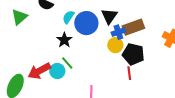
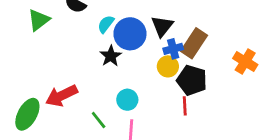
brown rectangle: (133, 27) -> (194, 43), turned -40
black star: (64, 40) -> (111, 56), moved
green line: (67, 63) -> (99, 120), moved
cyan circle: (57, 71) -> (127, 100), moved

